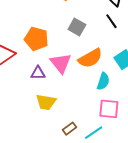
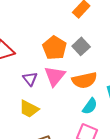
orange pentagon: (36, 39) -> (55, 48), moved
purple triangle: (38, 73) -> (30, 79), turned 35

